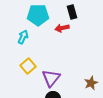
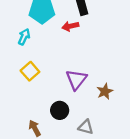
purple triangle: (51, 78) -> (76, 80), moved

